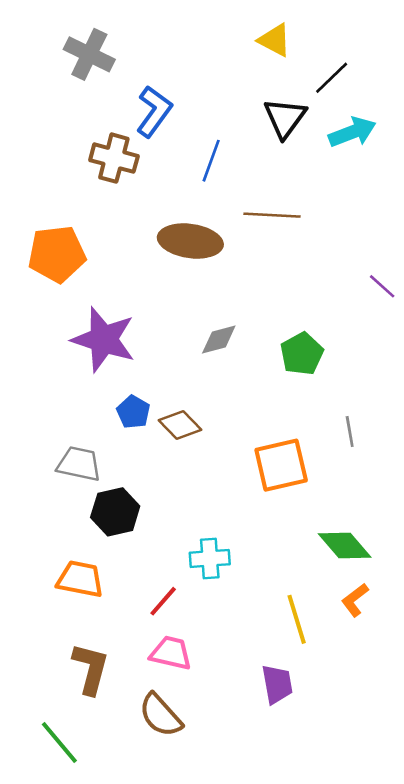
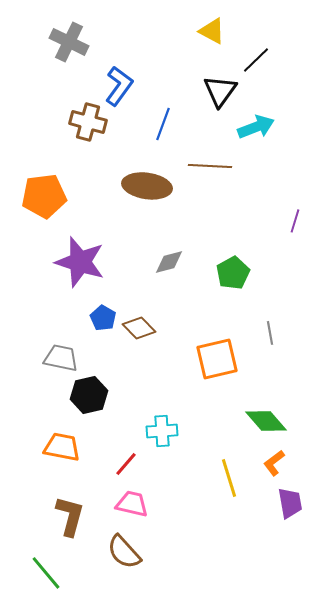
cyan arrow: (352, 132) -> (256, 127), moved
purple line: (382, 286) -> (295, 221), turned 65
purple trapezoid: (277, 684) -> (290, 503), moved

